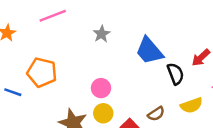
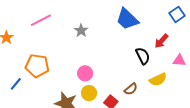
blue trapezoid: (149, 51) -> (127, 19), moved
blue line: (13, 92) -> (16, 84), turned -64

